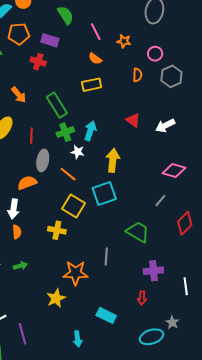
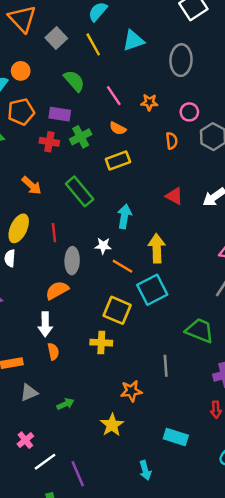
green cross: (65, 132) -> (81, 137), moved
white star: (78, 152) -> (103, 246), moved
orange line: (68, 174) -> (122, 266), moved
green arrow: (20, 266) -> (65, 404), moved
orange star: (76, 273) -> (131, 391), size x0.7

